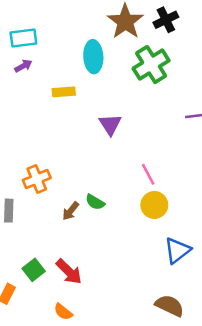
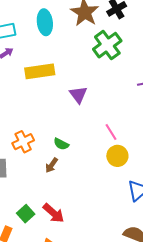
cyan ellipse: (93, 57) -> (45, 22), moved
yellow rectangle: (64, 92) -> (40, 71), size x1.6
green semicircle: (95, 202) -> (61, 144), moved

